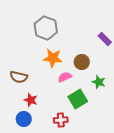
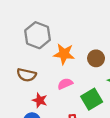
gray hexagon: (46, 28) -> (38, 35), moved
pink semicircle: (65, 77) -> (65, 84), moved

